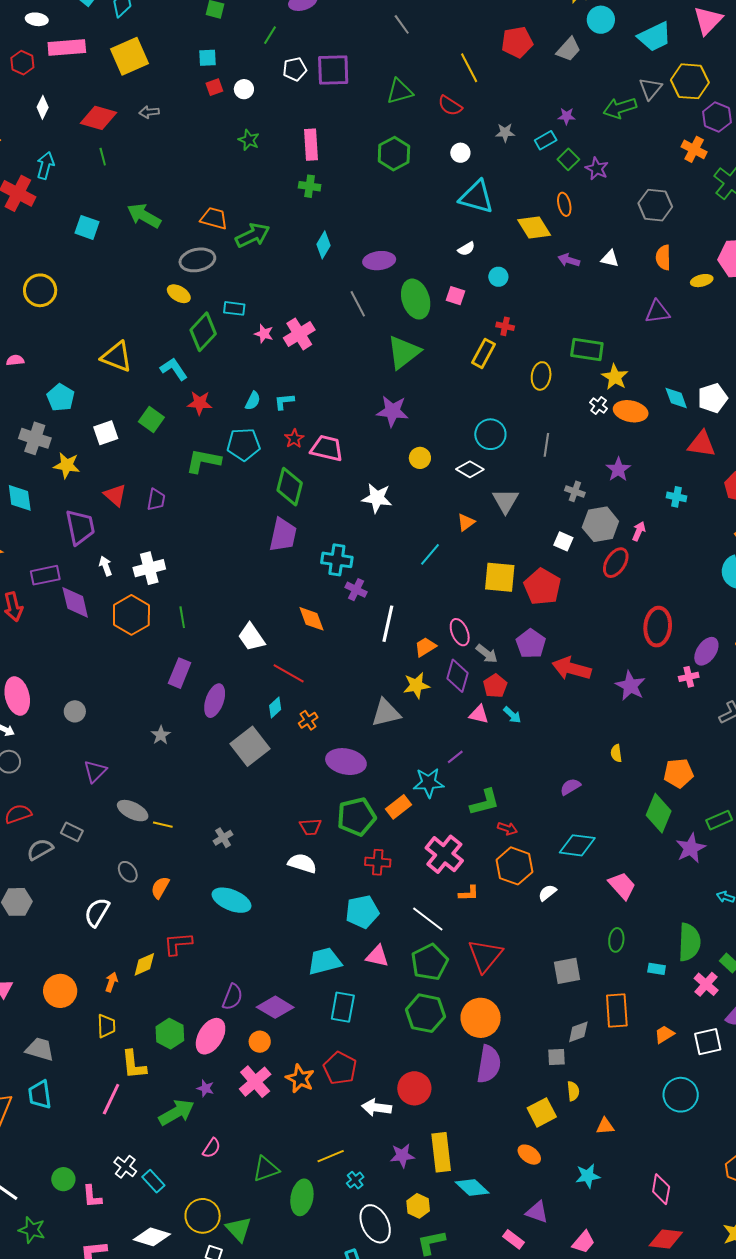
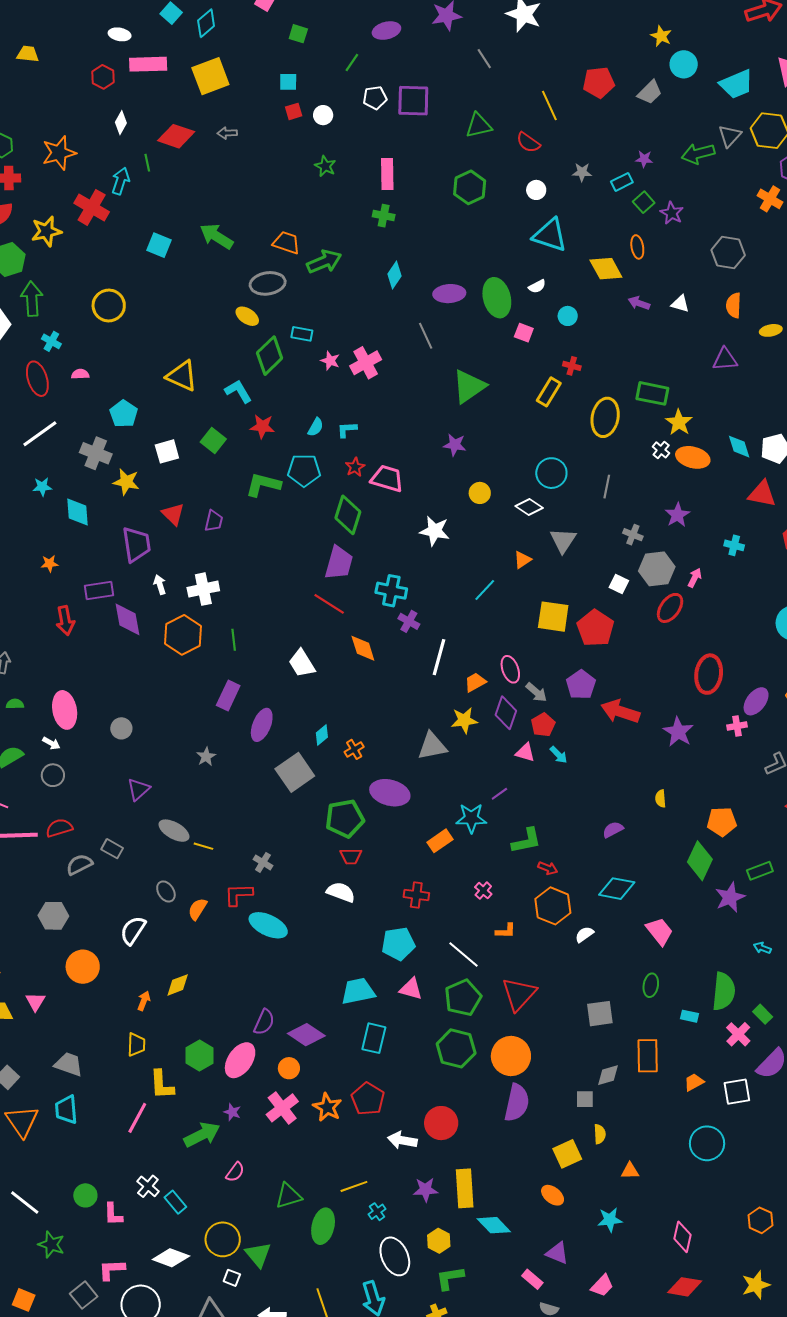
green line: (103, 157) -> (147, 163), moved
green ellipse: (416, 299) -> (497, 298), moved
yellow ellipse: (541, 376) -> (605, 417), size x1.4
purple star: (392, 411) -> (455, 445), size x0.7
red line: (289, 673) -> (329, 604), moved
green pentagon: (356, 817) -> (345, 819), moved
gray cross: (223, 838) -> (263, 862), turned -30
pink cross: (444, 854) -> (483, 891), size x0.5
red L-shape: (178, 944) -> (239, 895), moved
orange circle: (60, 991) -> (83, 967), moved

